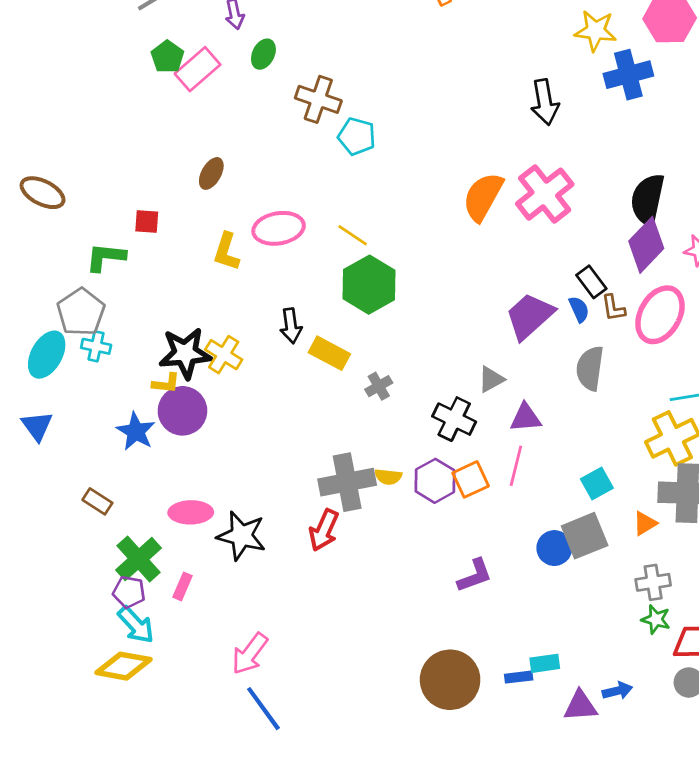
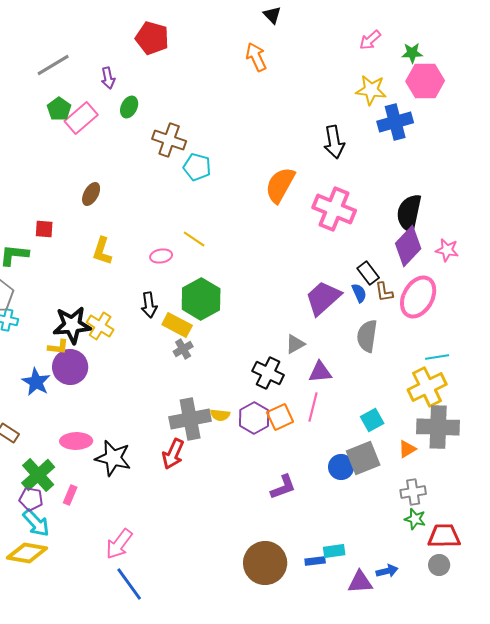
pink cross: (545, 194) -> (334, 209), turned -30
orange semicircle: (483, 197) -> (280, 185), moved
pink ellipse: (279, 228) -> (161, 256), moved, size x0.6
green hexagon: (369, 285) -> (201, 299), moved
gray cross: (379, 386) -> (183, 349), moved

